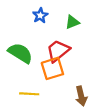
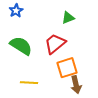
blue star: (40, 15) -> (16, 11), moved
orange square: (52, 68) -> (67, 68), moved

